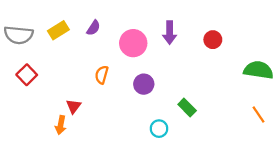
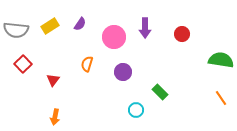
red triangle: (74, 106) -> (53, 80), moved
orange arrow: (61, 125) -> (55, 117), moved

